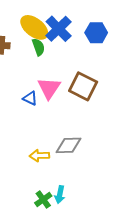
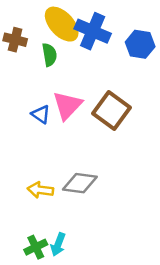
blue cross: (59, 29) -> (93, 31), turned -32
green semicircle: (38, 47) -> (49, 55), moved

